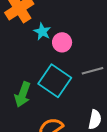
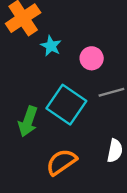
pink circle: (62, 42) -> (92, 58), moved

